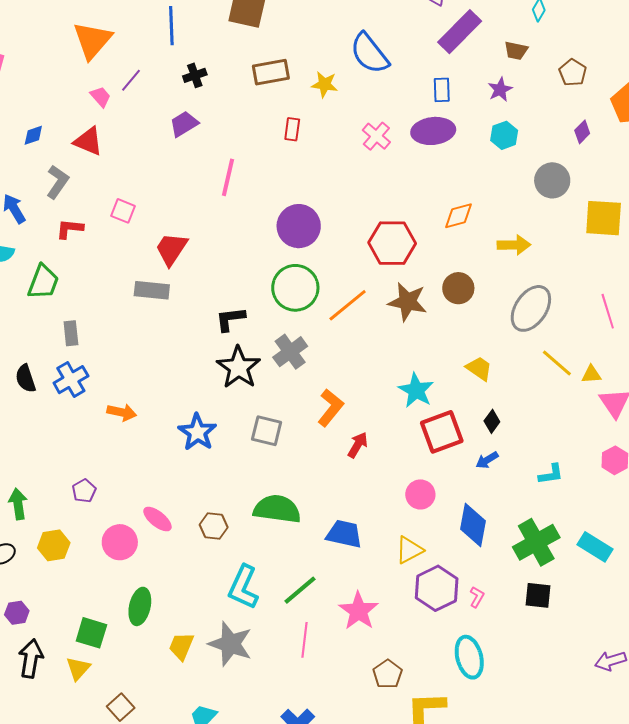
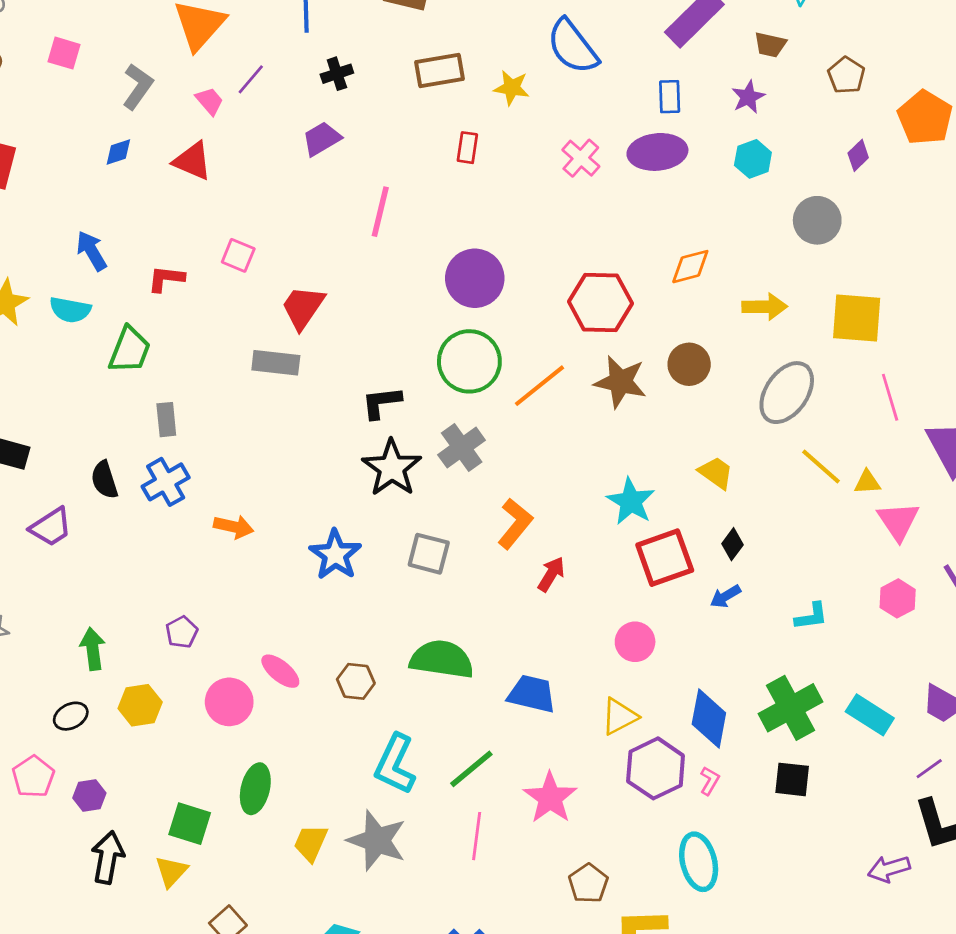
gray L-shape: (57, 182) -> (138, 86), moved
yellow square: (604, 218) -> (857, 318), moved
blue diamond: (473, 525) -> (709, 719), moved

